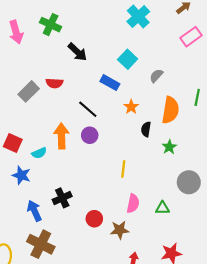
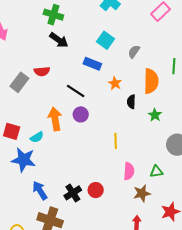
green cross: (51, 25) -> (53, 15), moved
blue star: (21, 175) -> (23, 160), size x1.4
black cross: (62, 198) -> (73, 193), moved
brown star: (120, 230) -> (142, 193), moved

